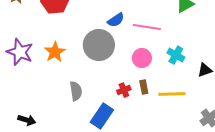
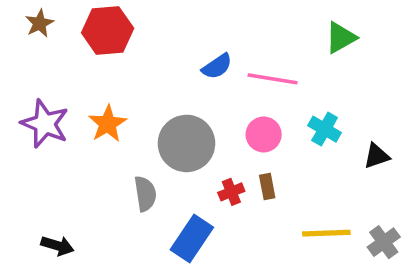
gray circle: (99, 45) -> (186, 143), moved
yellow line: (172, 94) -> (326, 233), moved

